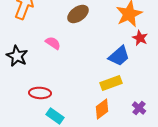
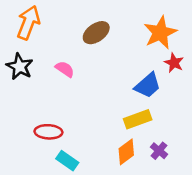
black star: (17, 56) -> (20, 67), moved
purple cross: (139, 108) -> (159, 151), moved

